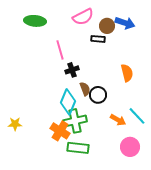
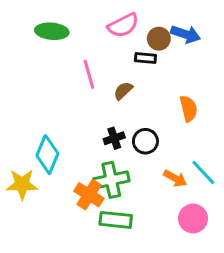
black cross: (72, 70) -> (114, 138), moved
brown semicircle: (85, 89) -> (123, 91), moved, turned -112
cyan diamond: (68, 102) -> (47, 155), moved
yellow star: (15, 124) -> (22, 184), size x1.5

